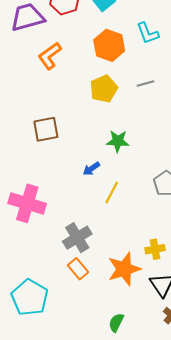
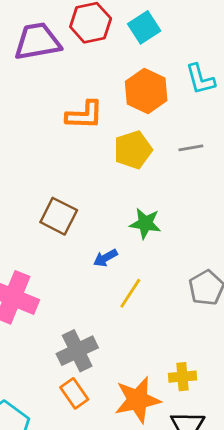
orange L-shape: (50, 56) -> (84, 115), moved, turned -148
brown square: (46, 129) -> (59, 216), moved, turned 32

